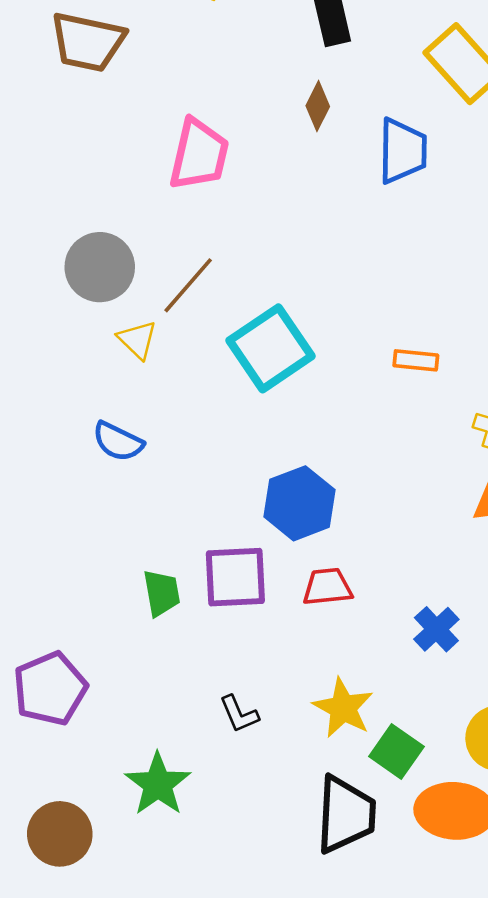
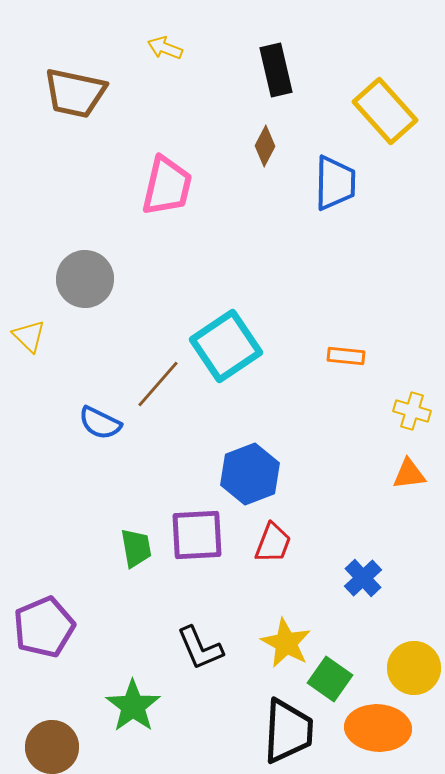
brown line: (188, 285) -> (158, 384), moved
yellow triangle: (137, 340) -> (29, 336), moved
red trapezoid: (327, 587) -> (273, 543), turned 117
black L-shape: (239, 714) -> (200, 648), size x1.4

